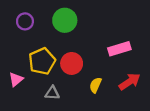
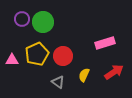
green circle: (65, 20) -> (43, 22), moved
pink triangle: (16, 79) -> (12, 60), moved, turned 40
gray triangle: (52, 93) -> (58, 82), moved, turned 32

